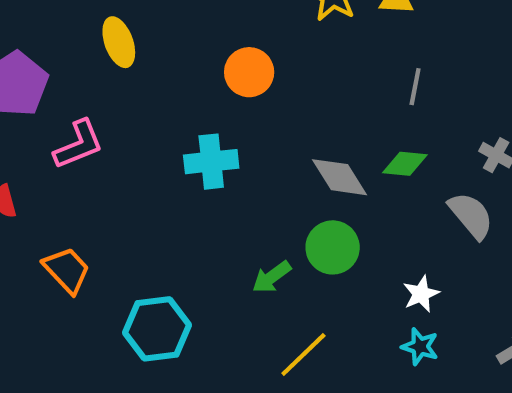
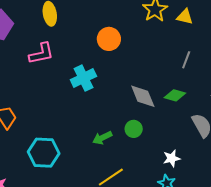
pink L-shape: (79, 144) -> (41, 53), moved
cyan cross: (211, 162) -> (83, 78), turned -30
green circle: (333, 247) -> (134, 129), size x0.7

